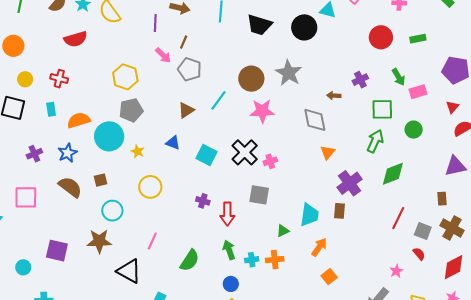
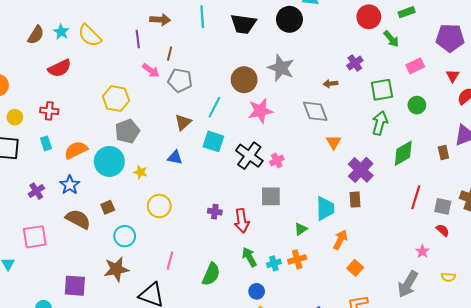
green arrow: (398, 77) -> (391, 39), moved
cyan square: (206, 155) -> (213, 141), moved
brown rectangle: (442, 199) -> (443, 152), moved

